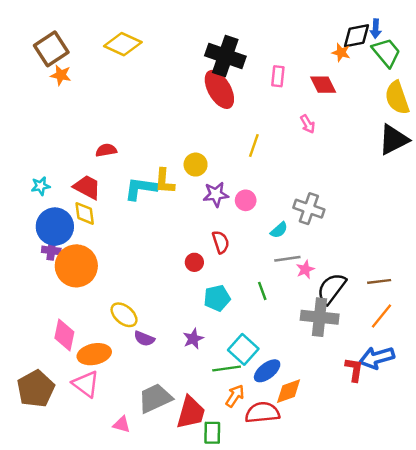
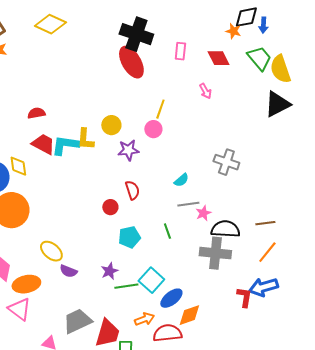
blue arrow: (376, 29) -> (263, 25), moved
green trapezoid: (386, 52) -> (259, 58), moved
red trapezoid: (87, 187) -> (43, 144), moved
pink circle: (246, 200) -> (153, 129), moved
gray cross: (309, 209) -> (226, 162), moved
black semicircle: (331, 289) -> (225, 229), turned 56
green line: (227, 368) -> (126, 286), moved
orange arrow: (235, 396) -> (144, 319), turned 36

